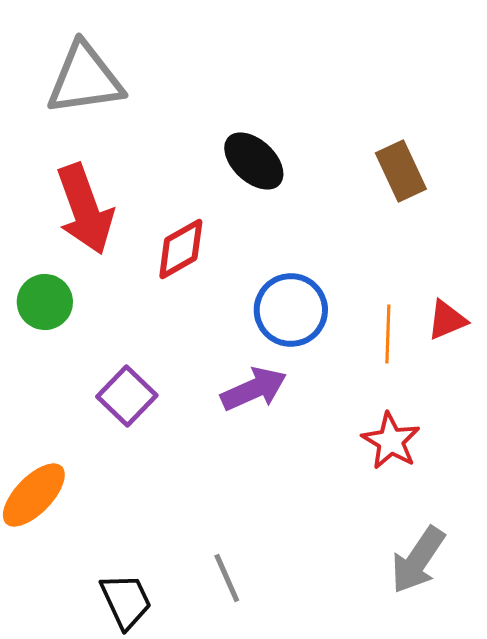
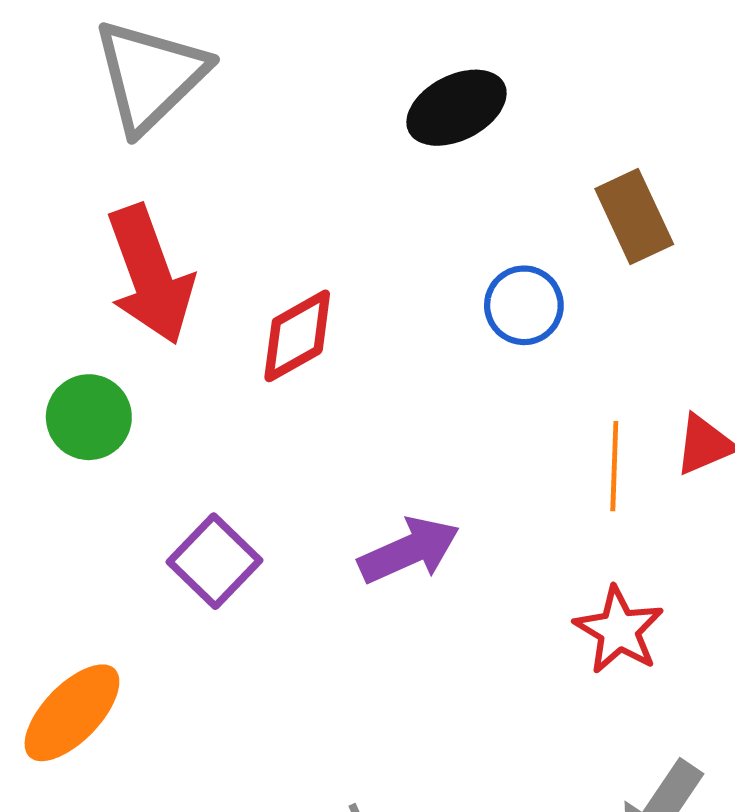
gray triangle: (85, 79) -> (150, 76), turned -36
black ellipse: (254, 161) -> (457, 108), moved, turned -70
blue circle: (291, 310) -> (524, 305), moved, size x0.7

